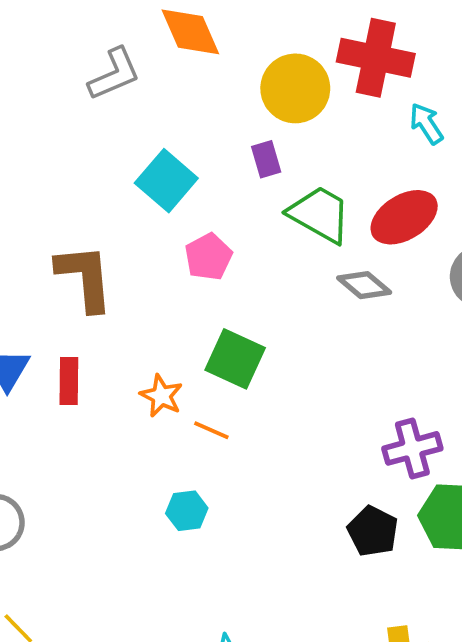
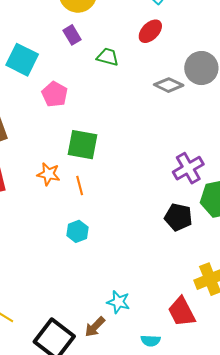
green trapezoid: (320, 214) -> (108, 57), size x0.6
red ellipse: (404, 217) -> (150, 31), moved, size x0.7
gray diamond: (364, 285) -> (169, 85), moved
orange line: (211, 430) -> (80, 186), turned 66

